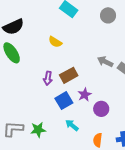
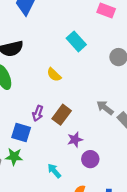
brown rectangle: (69, 75) -> (62, 115), turned -36
blue square: (64, 101) -> (21, 133), moved, turned 36
green star: (38, 130) -> (14, 157), moved

